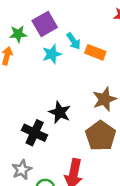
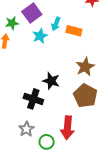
cyan arrow: (74, 41) -> (56, 24), turned 64

